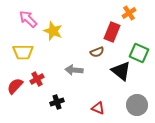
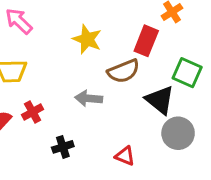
yellow star: (53, 31) -> (87, 39), moved
brown semicircle: (97, 52) -> (123, 71), size x1.5
gray circle: (137, 105) -> (178, 133), moved

